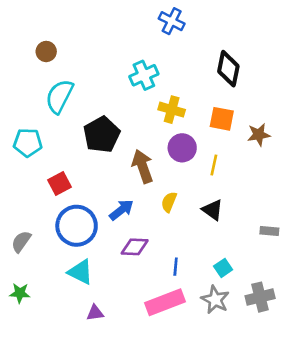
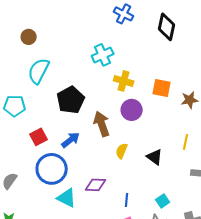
black diamond: (228, 69) -> (167, 27), moved
yellow line: (214, 165) -> (186, 142), moved
blue arrow: (121, 210) -> (71, 140), moved
cyan triangle: (81, 272) -> (67, 198), moved

